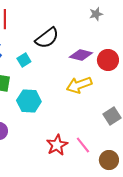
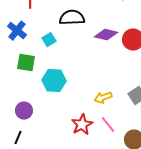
black semicircle: (47, 38) -> (72, 18), turned -145
yellow arrow: (79, 85) -> (103, 98), moved, size x0.7

